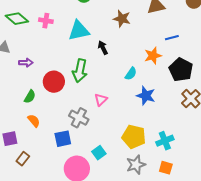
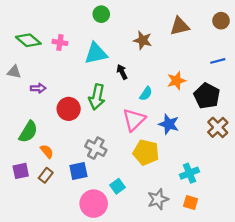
blue line: (172, 38) -> (218, 61), moved
cyan semicircle: (131, 74) -> (146, 94), moved
green semicircle: (30, 97) -> (28, 132), moved, size x1.5
pink triangle: (101, 100) -> (134, 120), moved, size x1.6
yellow pentagon: (134, 137) -> (146, 152), moved
brown rectangle: (23, 159) -> (46, 175), moved

